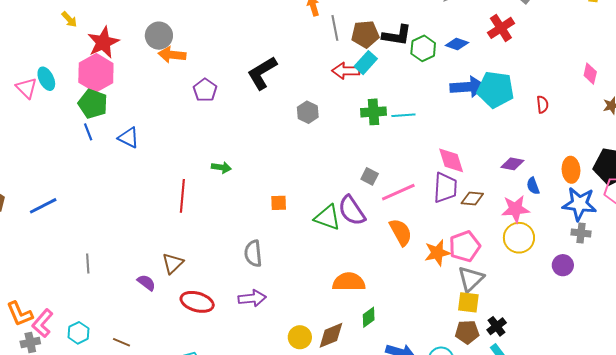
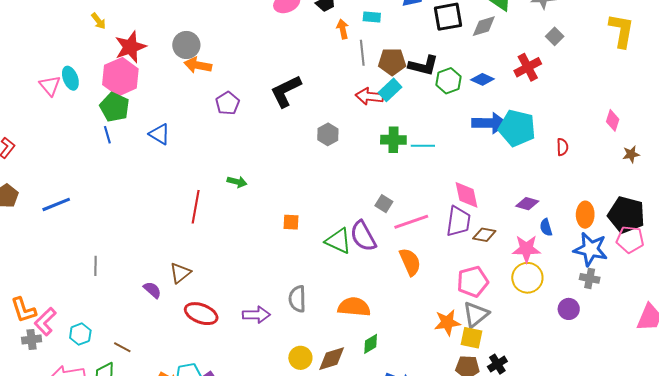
blue triangle: (129, 138) -> (160, 134), moved
orange star: (437, 253) -> (447, 322), moved
gray semicircle: (253, 254) -> (297, 299), moved

